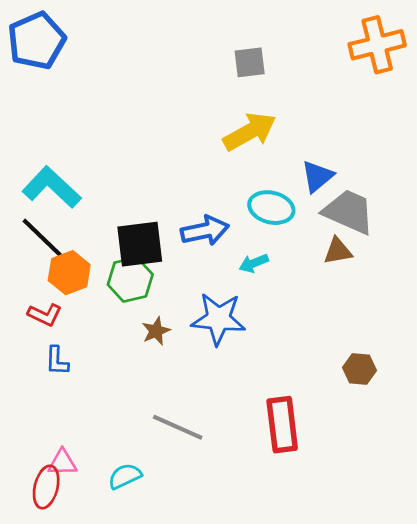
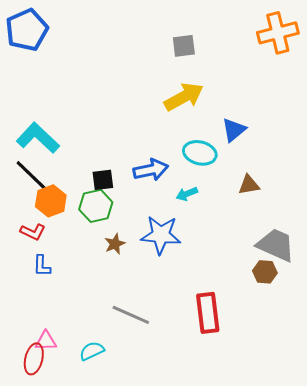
gray trapezoid: (349, 212) -> (276, 245), moved
black square: (140, 244) -> (103, 180), size x0.6

